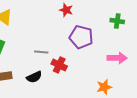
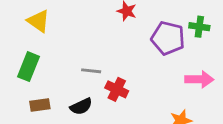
purple pentagon: (81, 37) -> (168, 38), moved

